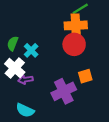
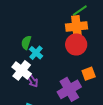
green semicircle: (13, 43) -> (26, 43), moved
purple arrow: (25, 80) -> (32, 81), turned -112

